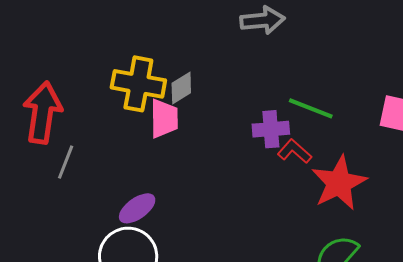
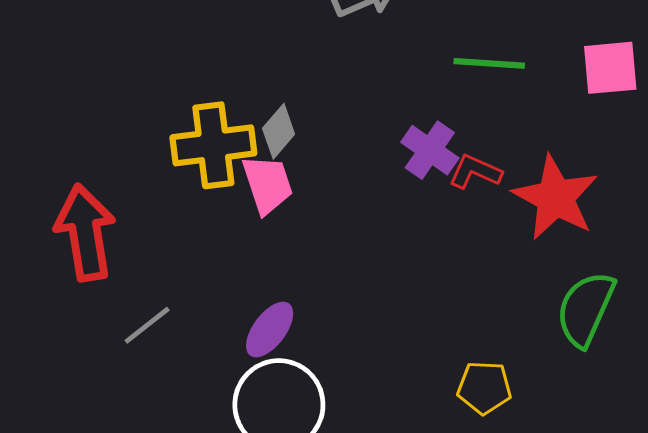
green line: (311, 108) -> (489, 63), moved
purple cross: (271, 129) -> (430, 150), turned -33
gray line: (66, 162) -> (147, 325), moved, turned 48

